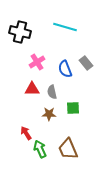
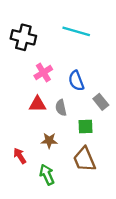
gray rectangle: (86, 63) -> (101, 102), moved
brown star: (49, 114) -> (49, 141), moved
red arrow: (26, 133) -> (20, 156), moved
brown trapezoid: (68, 149) -> (84, 159), moved

